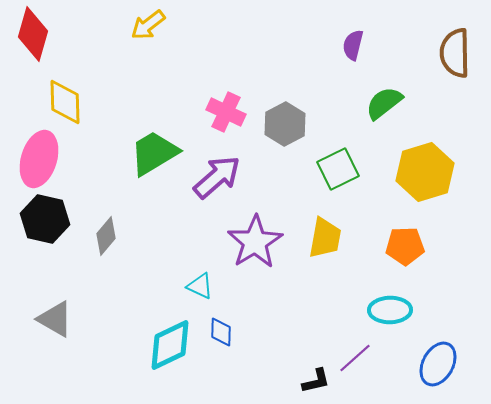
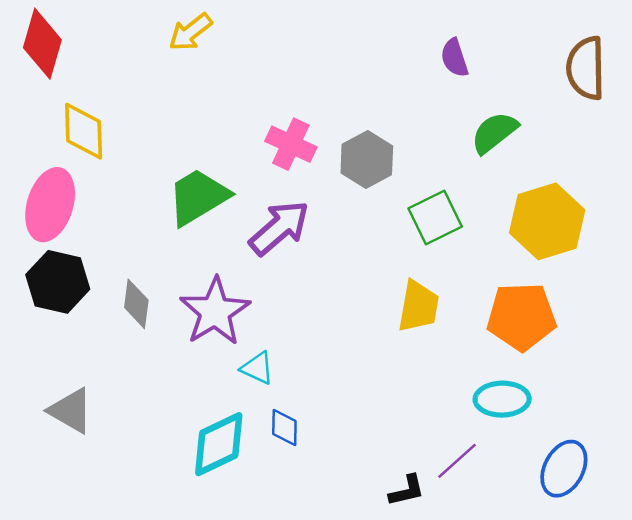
purple semicircle: (353, 45) -> (454, 58), turned -32
gray diamond: (106, 236) -> (136, 304), turned -33
purple star: (255, 242) -> (215, 312), moved
orange pentagon: (405, 246) -> (521, 317), size x1.4

